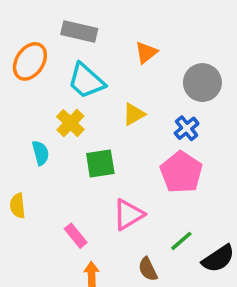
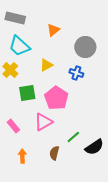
blue cross: (187, 128) -> (76, 73), turned -32
pink pentagon: (181, 172) -> (56, 98), moved
pink rectangle: (76, 236) -> (13, 126), moved
brown semicircle: (148, 269) -> (54, 153), turned 40

